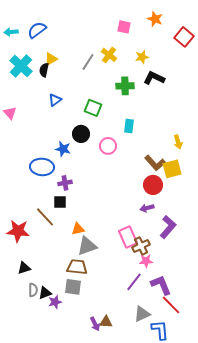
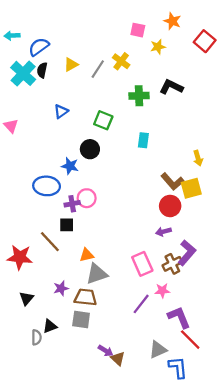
blue semicircle: (37, 30) -> (39, 47), moved
yellow star: (142, 57) -> (158, 47), moved
yellow triangle: (51, 59) -> (71, 65), moved
black semicircle: (44, 70) -> (42, 70), moved
pink circle: (108, 146) -> (87, 198), moved
brown cross: (141, 246) -> (172, 264), moved
black triangle: (24, 268) -> (26, 298), turned -32
purple line: (134, 282) -> (141, 304), moved
gray semicircle: (33, 290) -> (37, 337), moved
purple star: (55, 302) -> (61, 288), moved
brown triangle: (106, 322) -> (118, 359), turned 40
purple arrow: (95, 324) -> (106, 351), moved, turned -32

